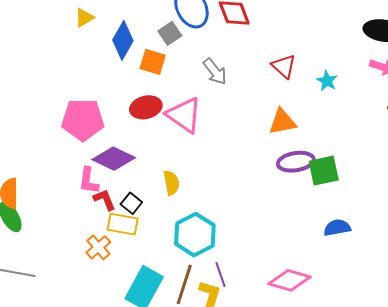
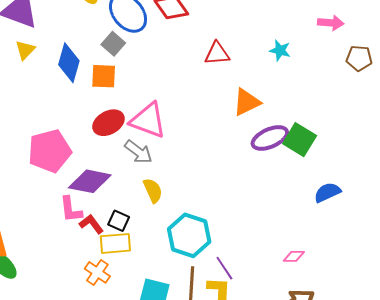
red triangle: (284, 66) -> (217, 54), moved, turned -32
gray arrow: (215, 72) -> (138, 152), moved
green square: (324, 171) -> (300, 140), turned -32
pink diamond: (290, 280) -> (294, 256), size x0.5

